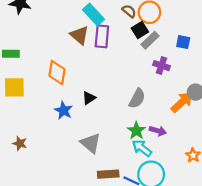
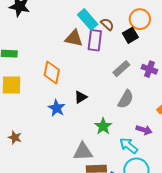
brown semicircle: (129, 11) -> (107, 24), moved
brown triangle: (80, 35) -> (74, 38), turned -30
gray rectangle: (150, 40) -> (121, 69), moved
green star: (136, 131) -> (103, 126), moved
gray triangle: (91, 143) -> (83, 152), moved, turned -45

